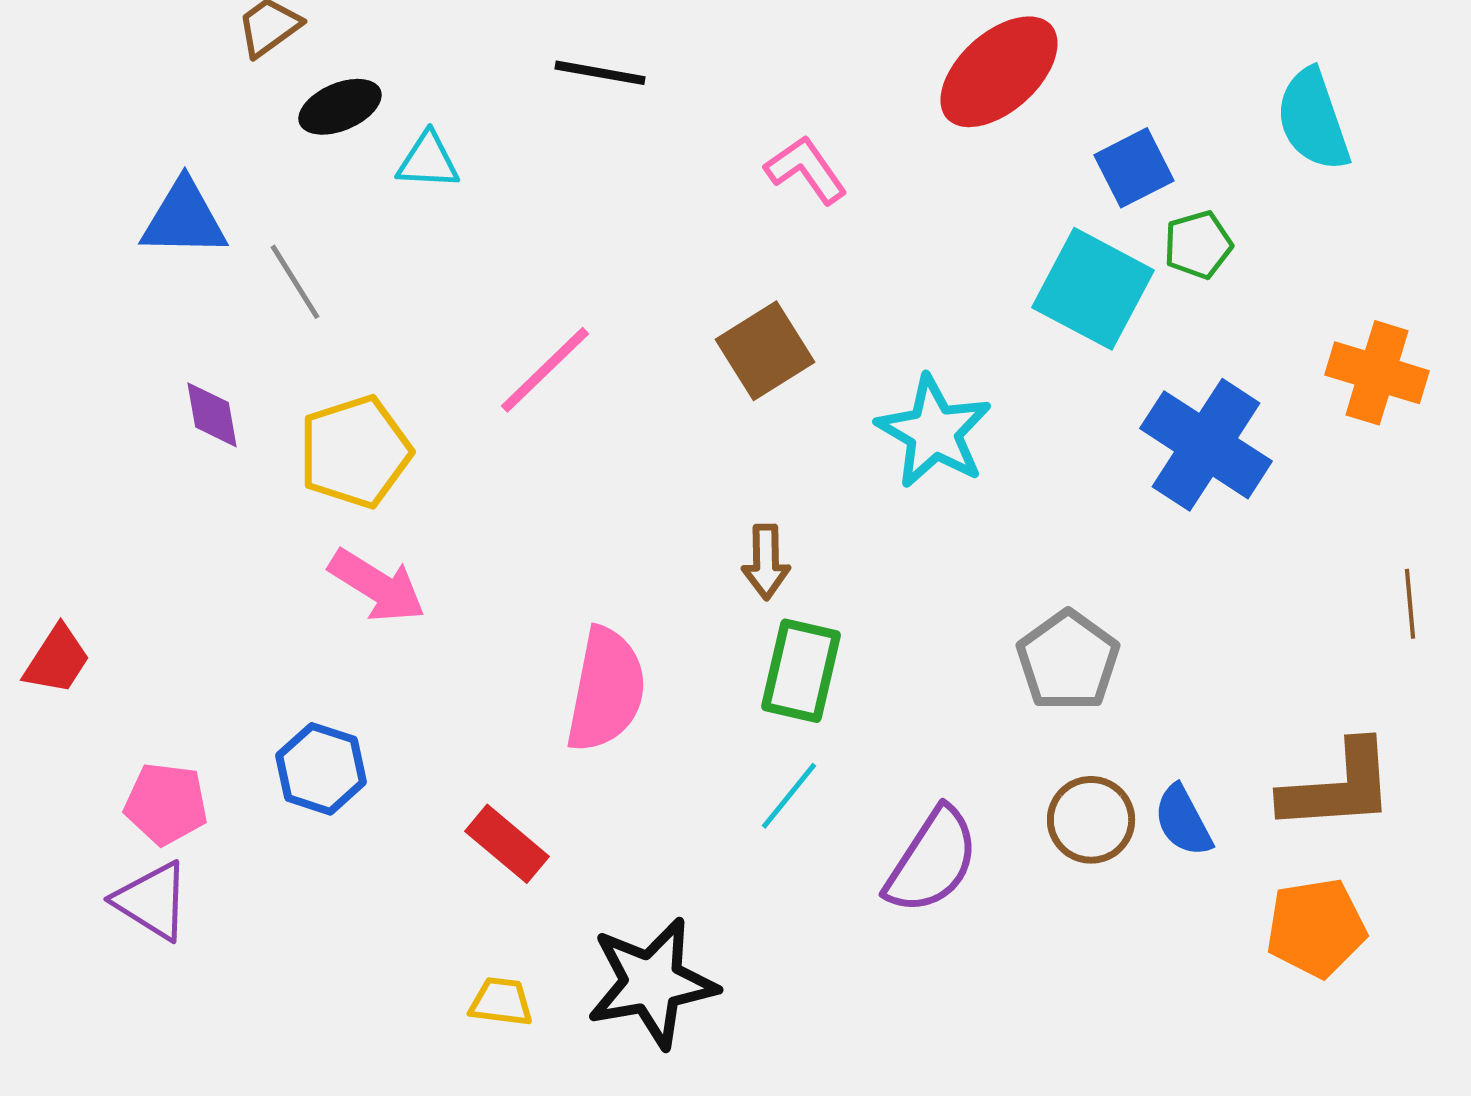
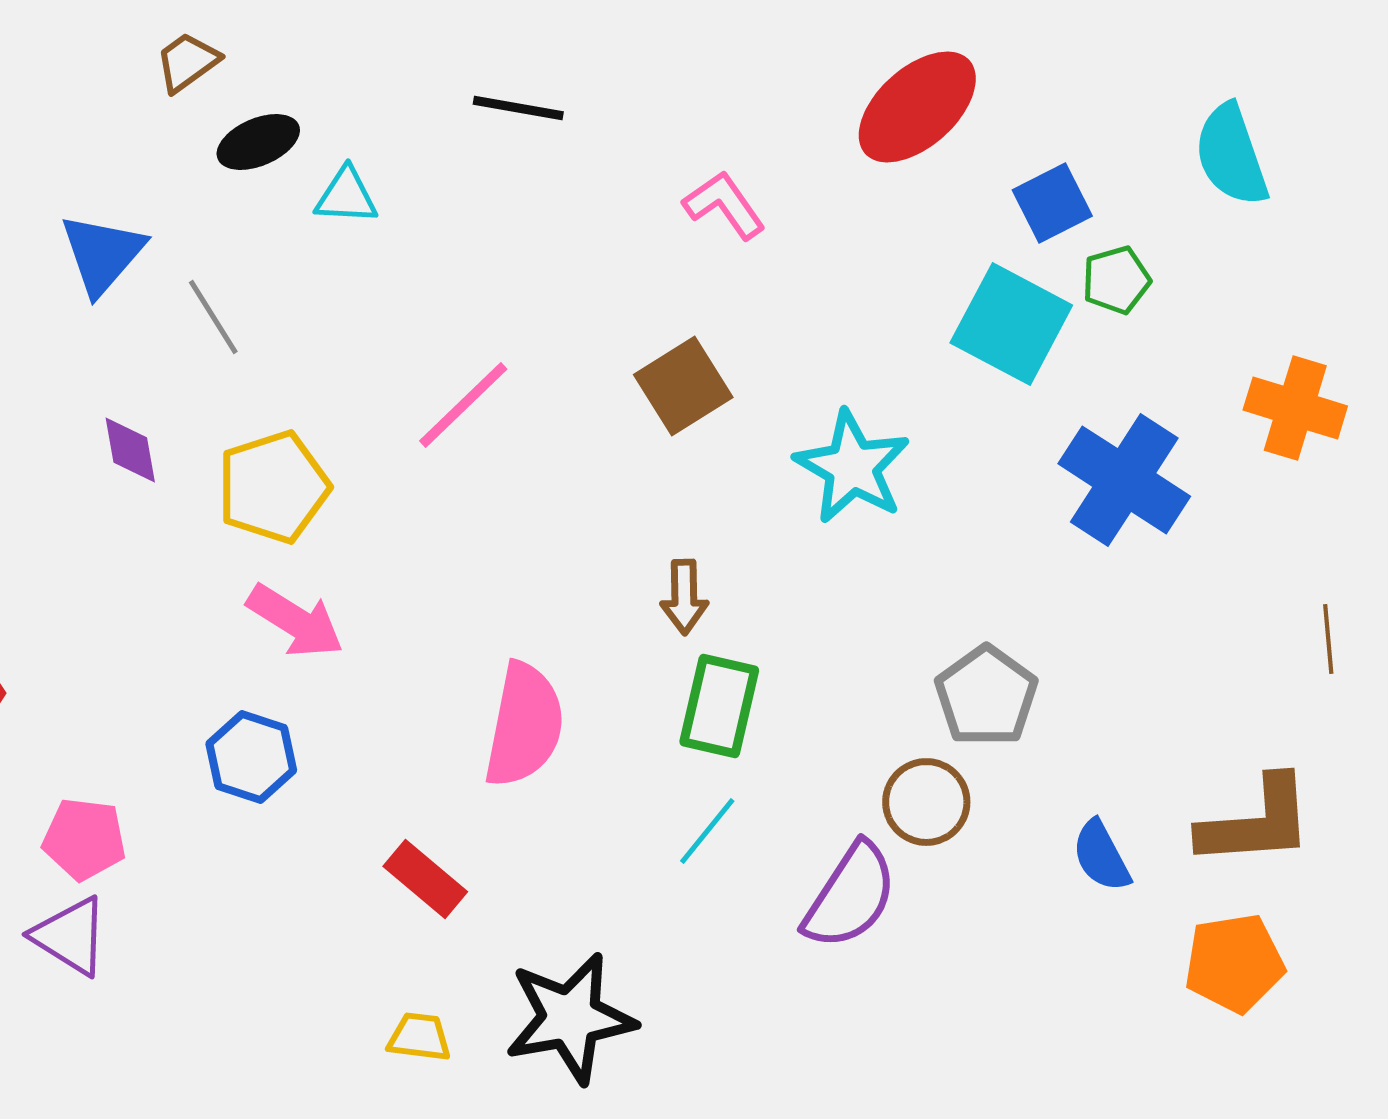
blue triangle: (184, 219) -> (102, 254), turned -50
blue hexagon: (321, 769) -> (251, 757), moved
brown circle: (1091, 820) -> (926, 802), moved

